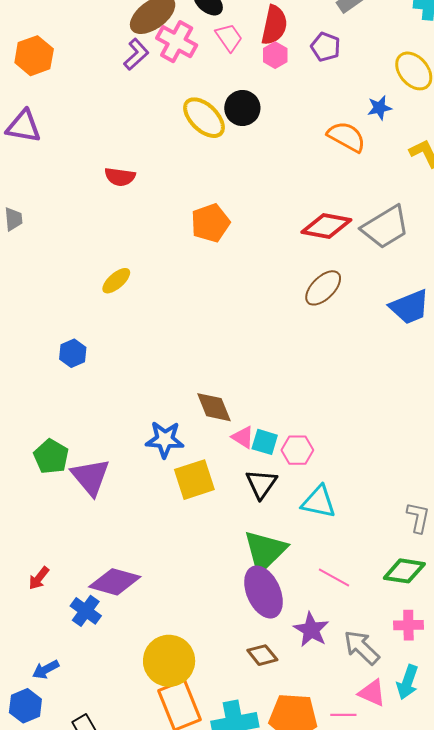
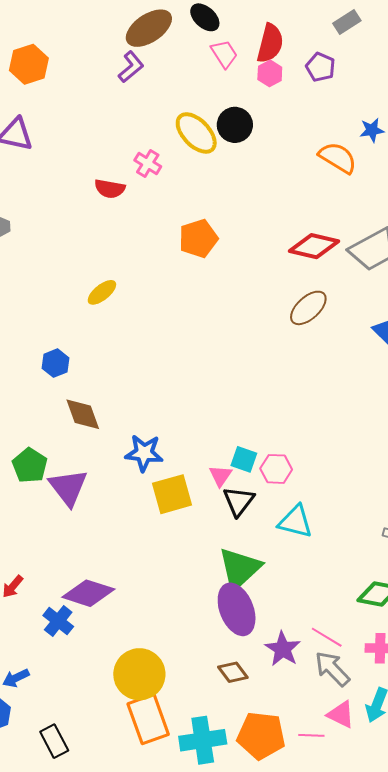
pink cross: (177, 42) -> (148, 163), moved, size x0.7
brown diamond: (214, 407) -> (83, 414), moved
pink triangle: (243, 437) -> (221, 476), moved, turned 30
pink line: (334, 577) -> (327, 637), moved

